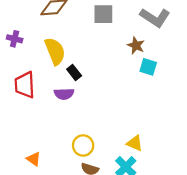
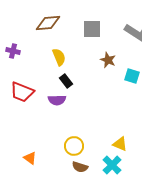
brown star: (136, 46) -> (108, 60), moved
yellow semicircle: (55, 51) -> (59, 57), moved, size x0.7
red trapezoid: (25, 85) -> (22, 92), turned -65

